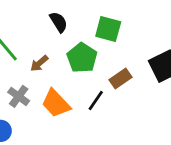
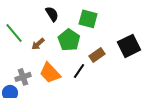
gray cross: (19, 96) -> (23, 77), moved, turned 35

